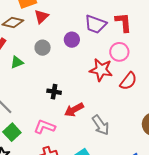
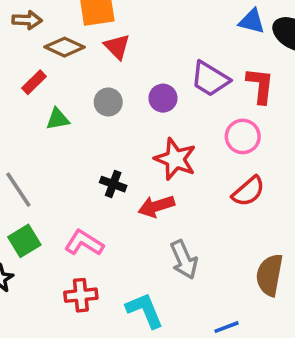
red triangle: (41, 17) -> (117, 47), turned -42
red star: (101, 70) -> (175, 159), moved
red arrow: (74, 110) -> (156, 206), moved

